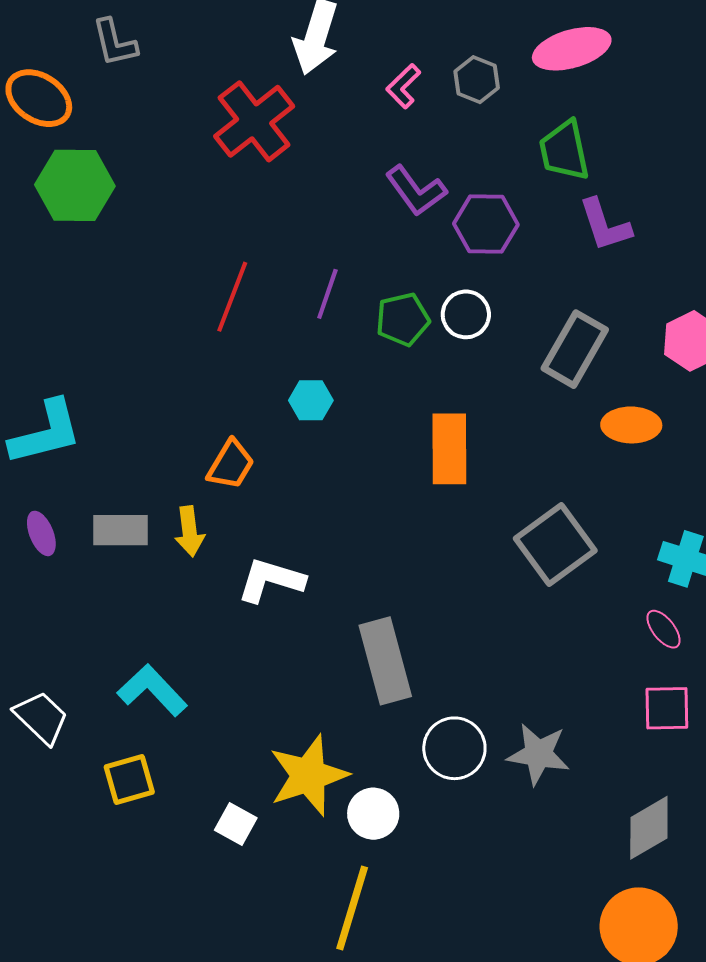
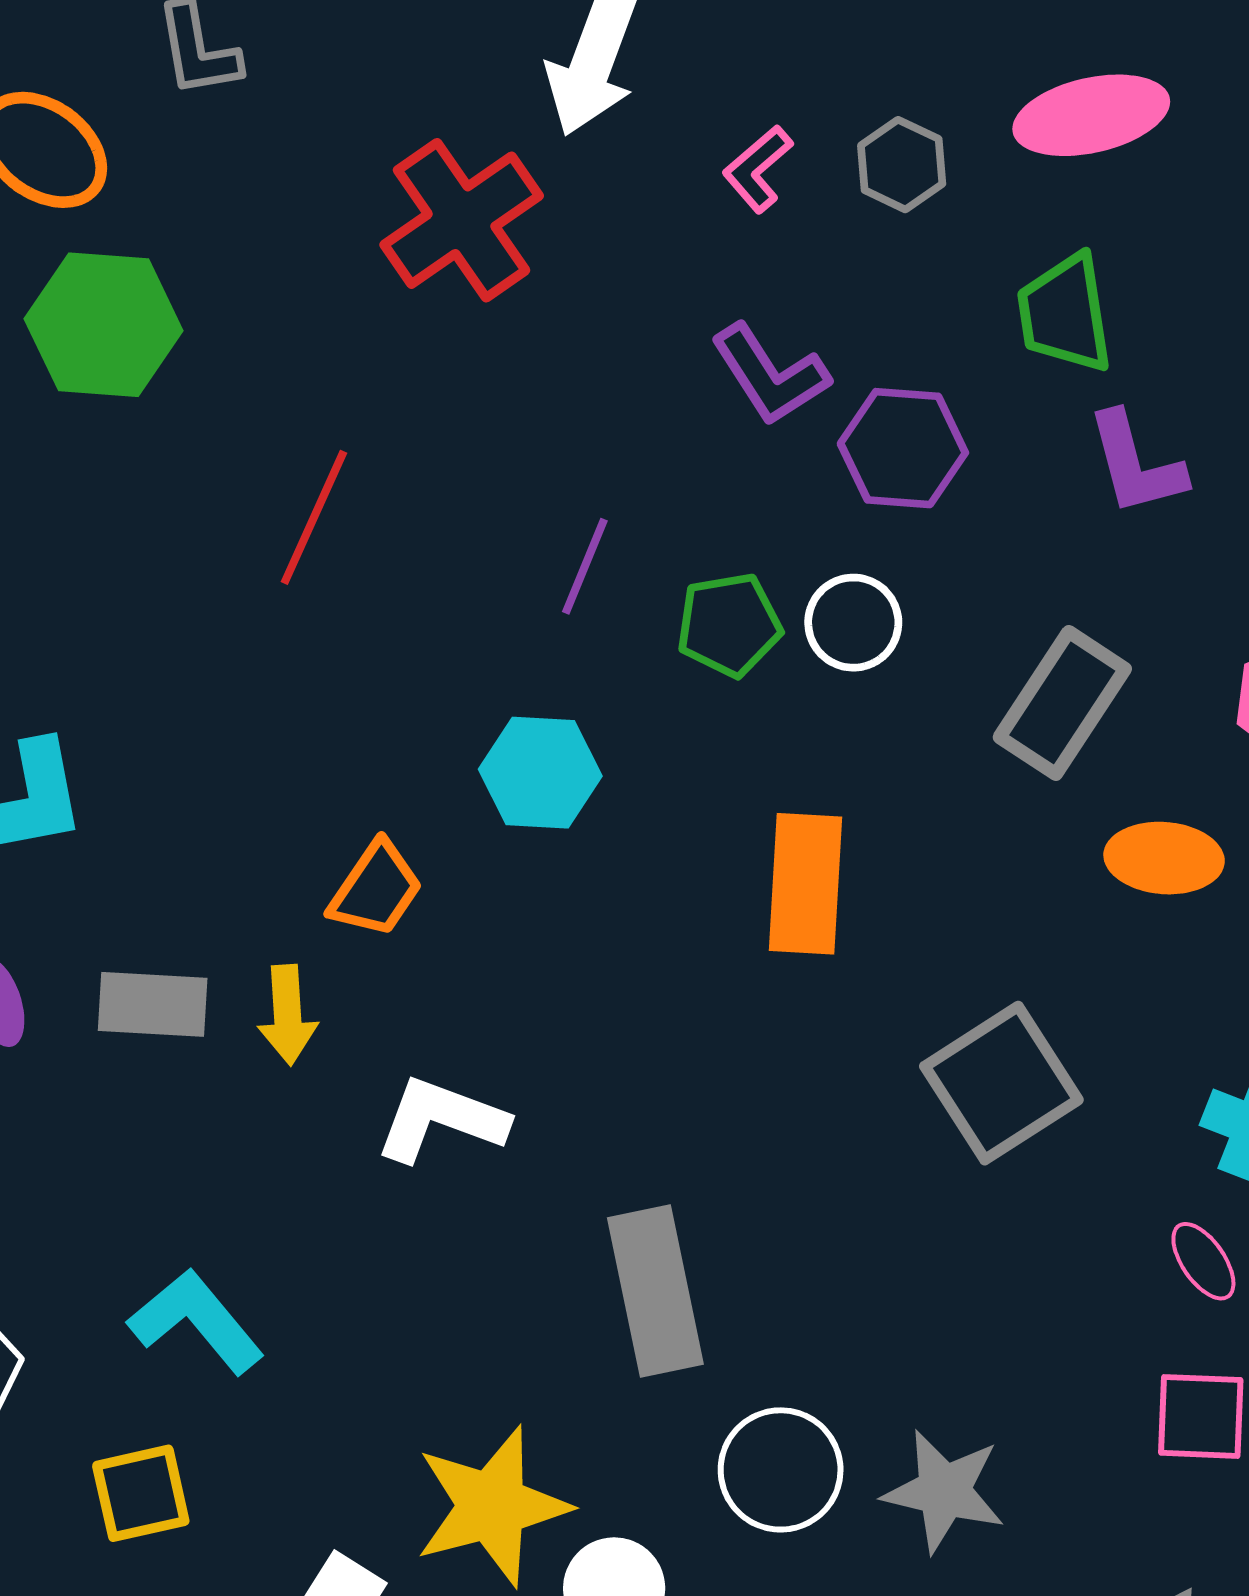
red line: (232, 297) -> (314, 517), moved
cyan hexagon: (311, 400) -> (540, 773), size x1.4

